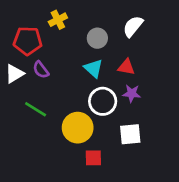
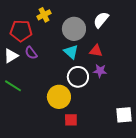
gray circle: (97, 38) -> (74, 29), size x1.5
green line: (36, 109) -> (13, 86), moved
white square: (130, 134) -> (124, 115), moved

